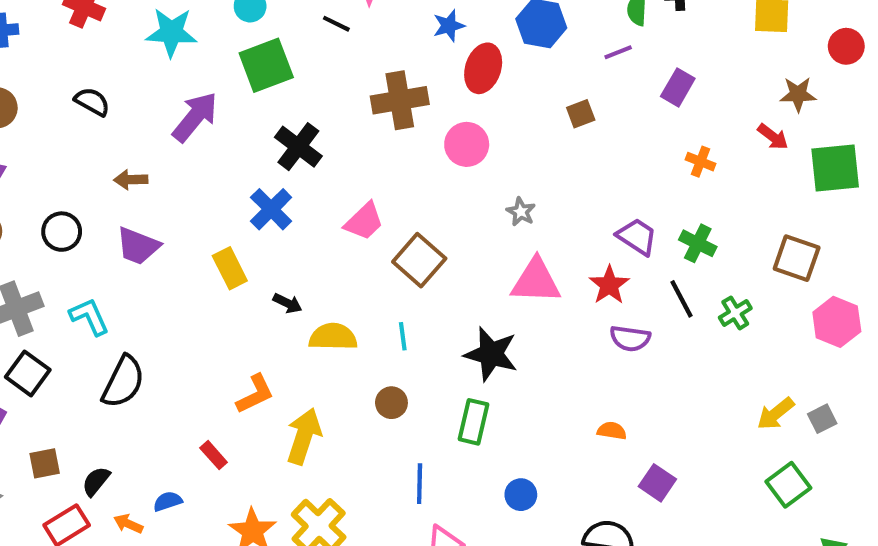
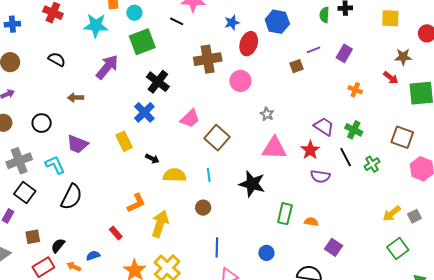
purple line: (618, 52) -> (313, 50), moved
purple trapezoid: (138, 246) -> (77, 144), moved
green rectangle: (473, 422) -> (285, 214), moved

